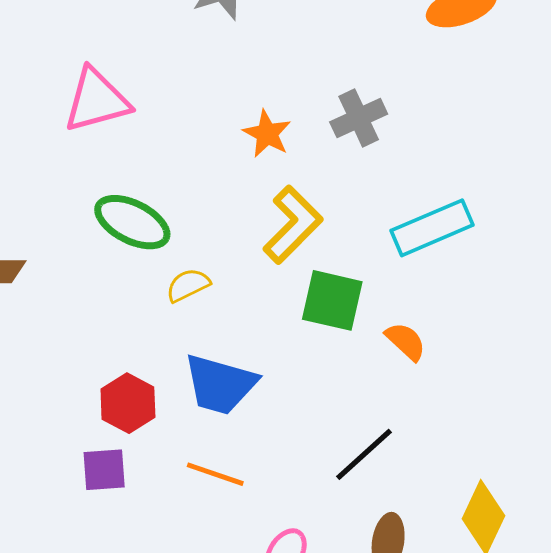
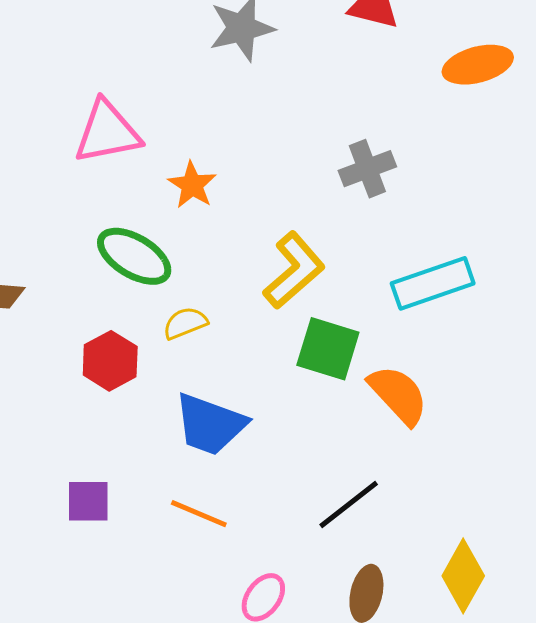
orange star: (267, 134) -> (192, 185), moved
orange semicircle: (406, 341) -> (398, 395), size x1.5
red hexagon: (128, 403) -> (110, 361), moved

